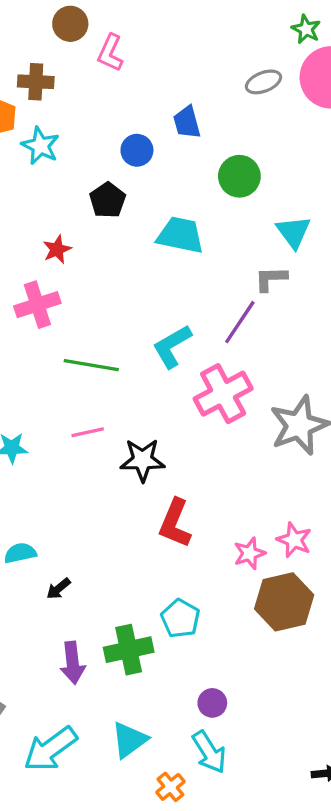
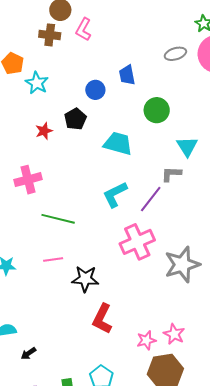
brown cross: (36, 82) -> (50, 35), moved
red star: (57, 249) -> (44, 131), moved
cyan L-shape: (172, 346) -> (115, 194), moved

